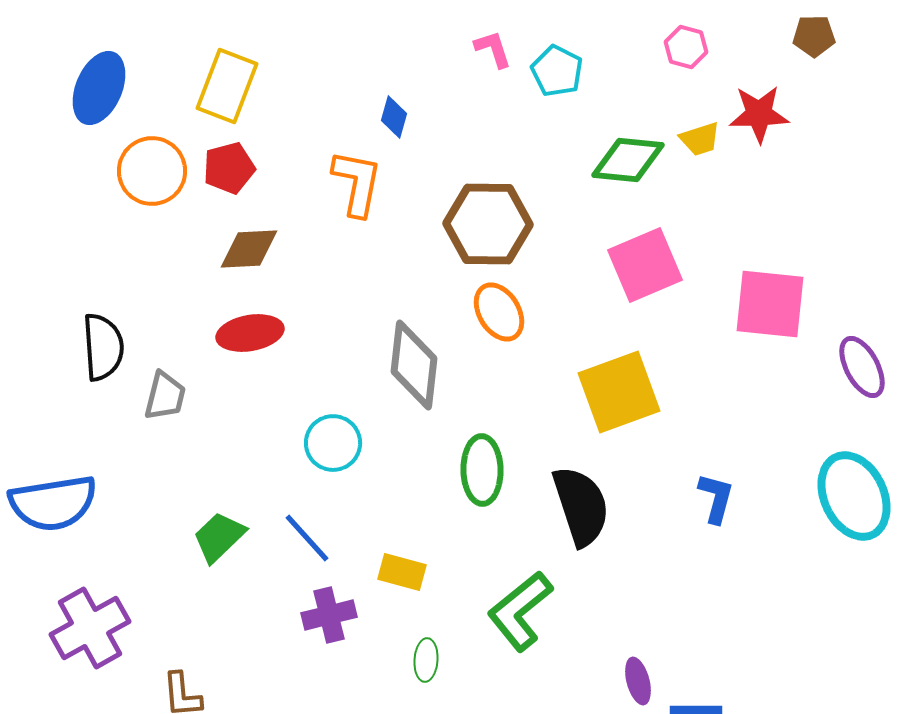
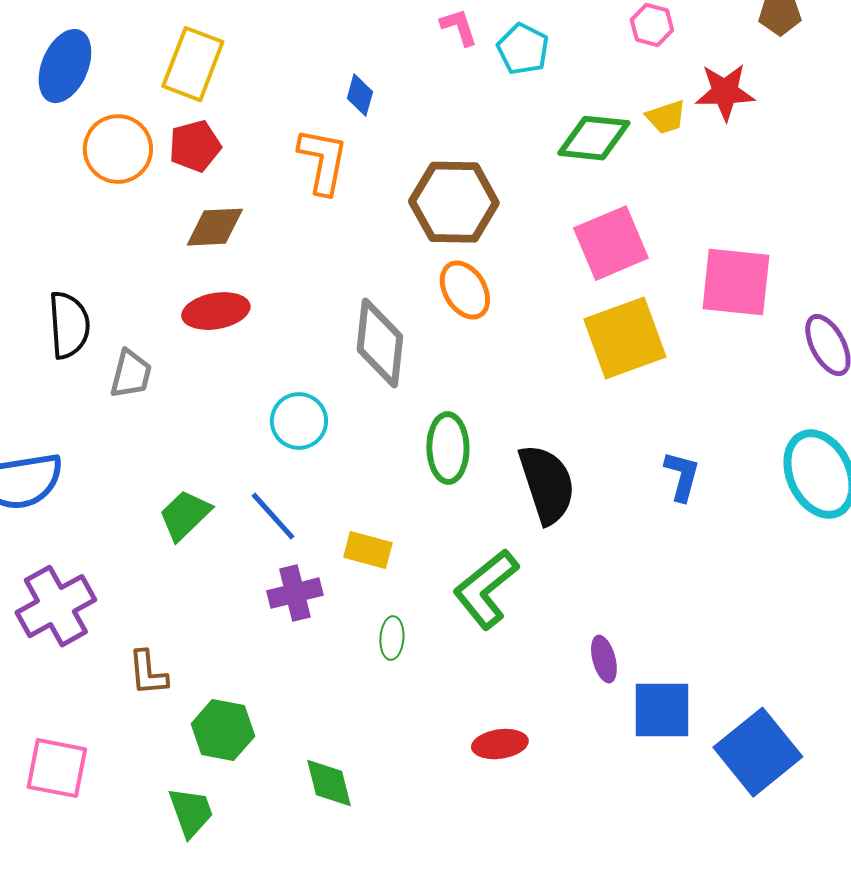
yellow square: (619, 392) -> (625, 338), moved

